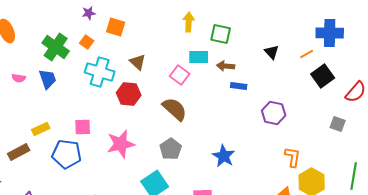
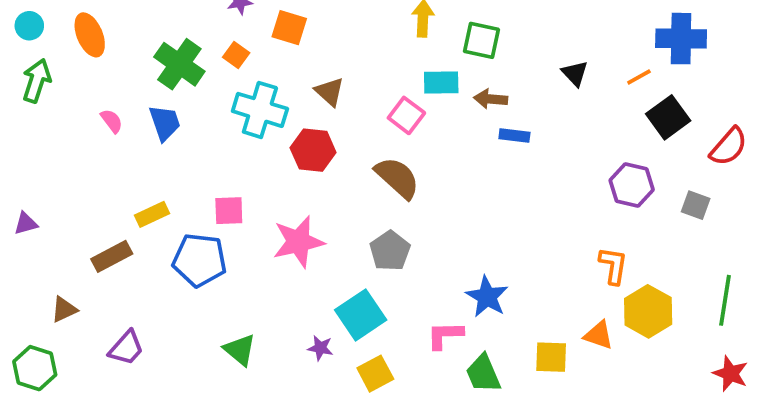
pink semicircle: (19, 78) -> (112, 121), turned -136
purple hexagon: (274, 113) -> (632, 185), moved
blue star: (224, 156) -> (487, 297), moved

